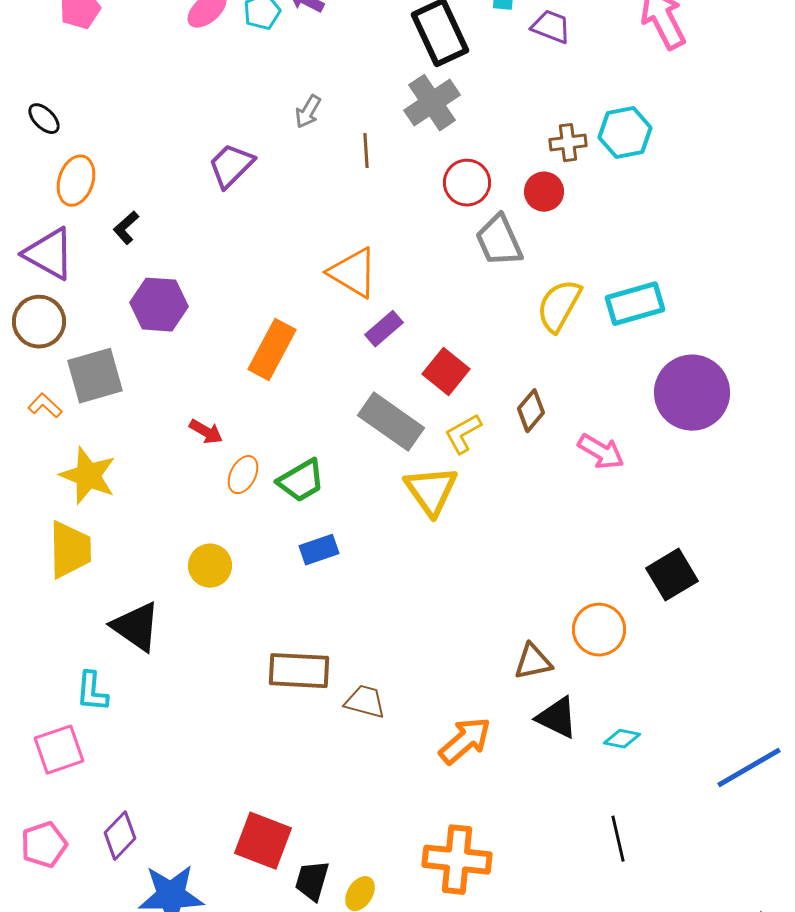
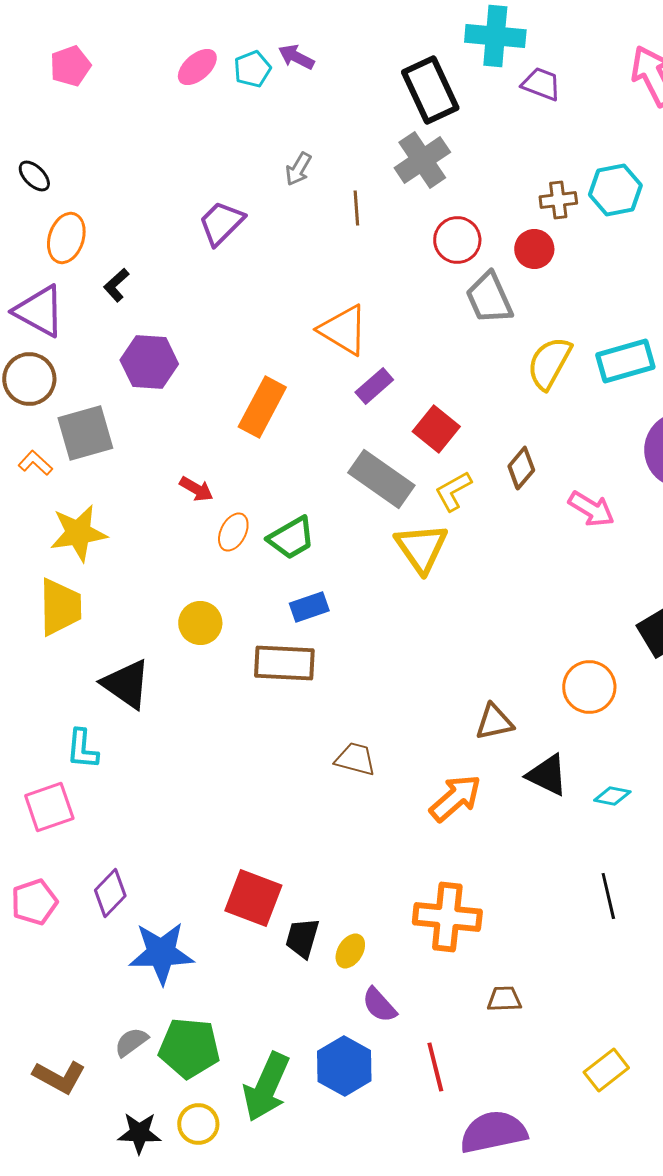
yellow star: (88, 476) -> (78, 533), turned -30
brown triangle: (533, 662) -> (494, 722), moved
brown rectangle: (299, 671) -> (284, 663), moved

